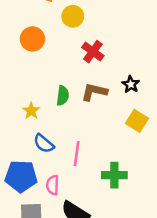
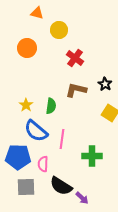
green semicircle: (63, 96) -> (51, 106), moved
blue semicircle: (44, 144) -> (36, 131), size x1.4

